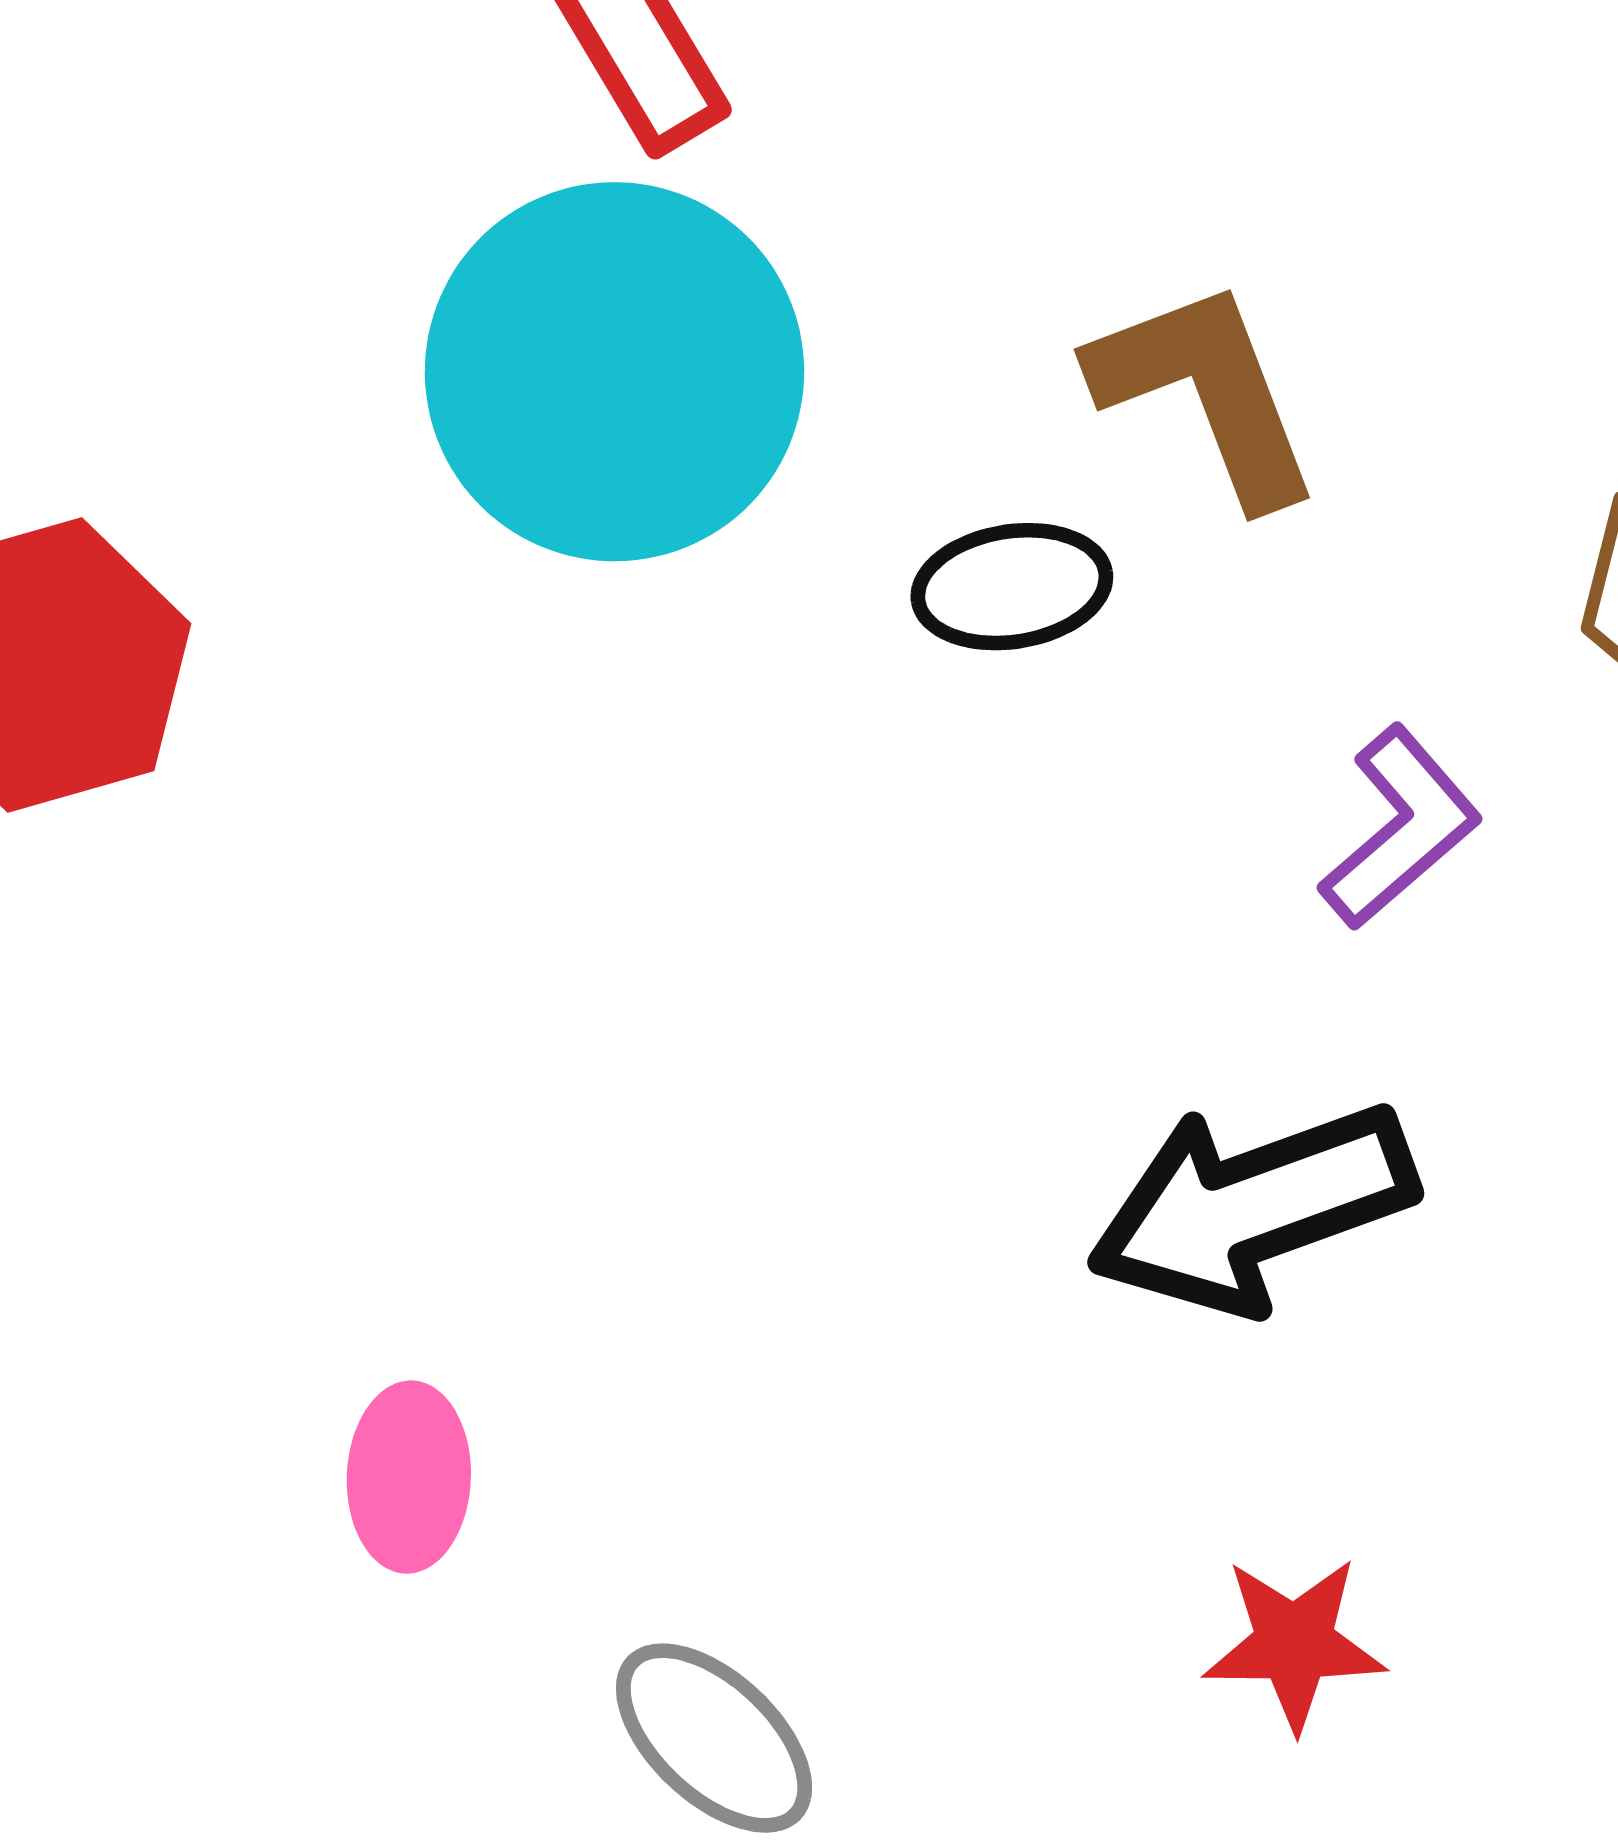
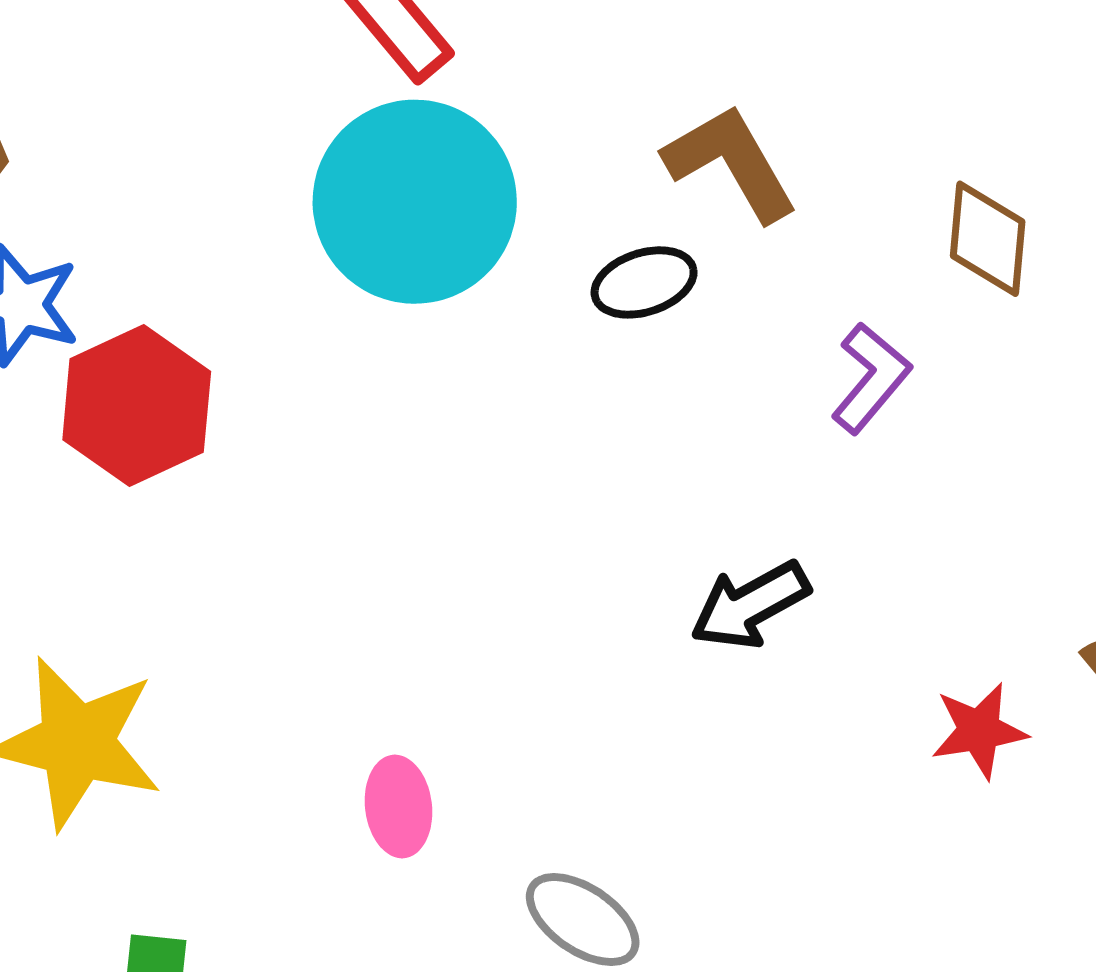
black arrow: (1252, 1207) -> (750, 605), moved, size x0.7
red star: (1294, 1643) -> (979, 731), moved

